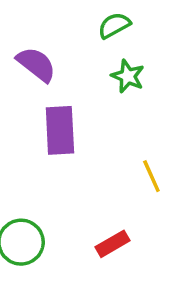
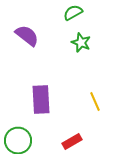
purple rectangle: (60, 130) -> (41, 100), moved

